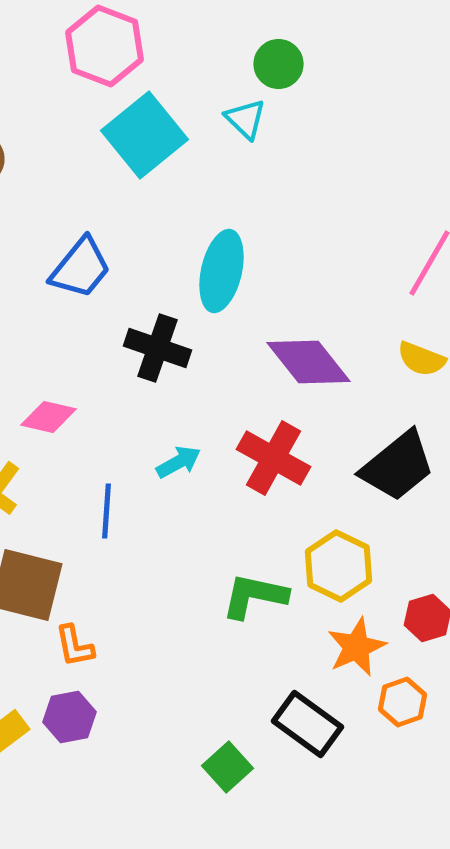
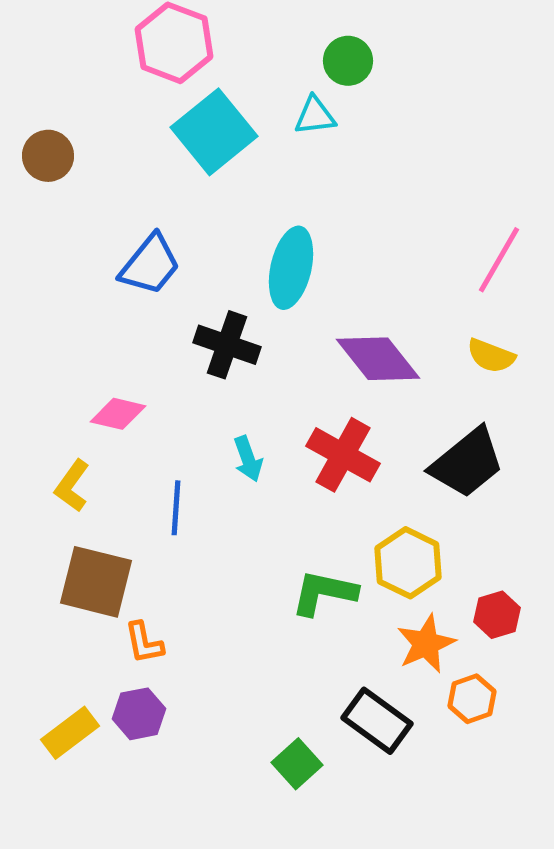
cyan triangle: (246, 119) -> (315, 116), turned -51
cyan arrow: (178, 462) -> (248, 459), turned 99

